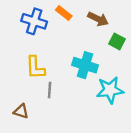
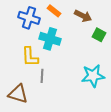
cyan cross: (85, 65) -> (50, 39), moved
brown triangle: (21, 111) -> (18, 94), size x1.5

